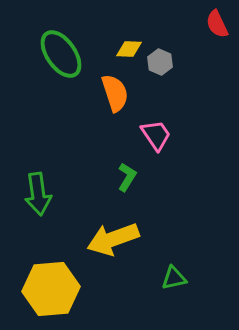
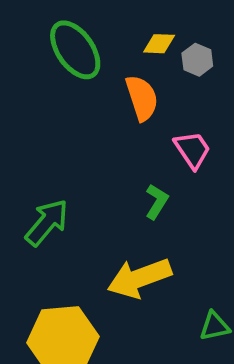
green arrow: (38, 194) -> (47, 223), turned -132

